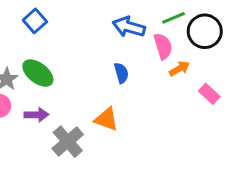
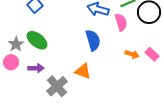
orange arrow: (179, 69) -> (132, 54), moved, turned 48
blue semicircle: (121, 73) -> (93, 40), size x1.5

